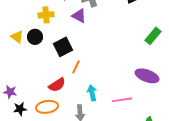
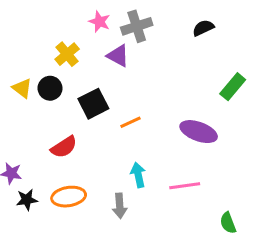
yellow cross: (46, 15) -> (67, 54), turned -35
orange line: (76, 67) -> (130, 122), moved, turned 40
purple ellipse: (147, 76) -> (199, 132), moved
red semicircle: (57, 85) -> (64, 147), moved

